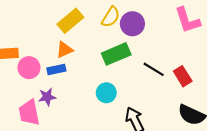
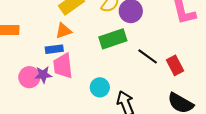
pink circle: (29, 68) -> (29, 77), moved
cyan circle: (106, 93) -> (100, 87), moved
pink trapezoid: (29, 113) -> (63, 66), moved

